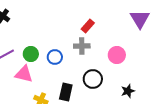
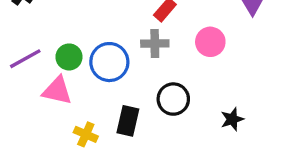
pink circle: (117, 55) -> (210, 42), moved
blue circle: (55, 57) -> (109, 62), size x1.5

